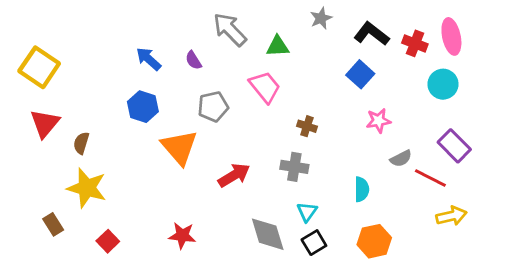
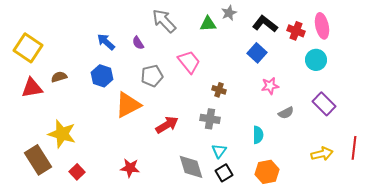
green triangle: (278, 46) -> (208, 24), moved
red triangle: (45, 123) -> (32, 88), turned 40
brown semicircle: (81, 143) -> (59, 77), moved, turned 56
orange triangle: (179, 147) -> (128, 105), turned 44
red line: (430, 178) -> (354, 148), moved, turned 70
brown rectangle: (53, 224) -> (38, 160), size x1.8

